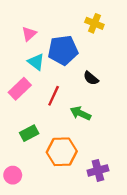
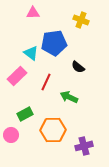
pink triangle: (29, 34) -> (33, 13), moved, turned 40
pink circle: (13, 175) -> (11, 135), moved

